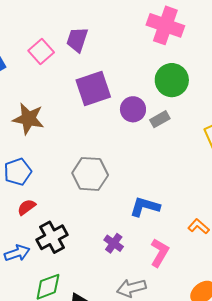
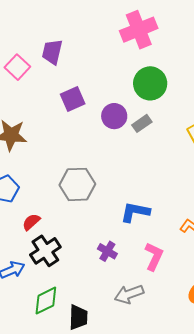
pink cross: (165, 25) -> (139, 30), turned -36
purple square: (93, 88) -> (73, 99), size x0.7
red semicircle: (26, 207) -> (31, 222), moved

